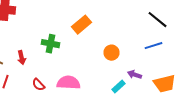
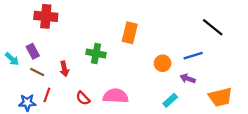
orange rectangle: (82, 25) -> (130, 33), turned -36
blue line: (154, 46) -> (193, 56), moved
purple arrow: (134, 75) -> (188, 79), moved

